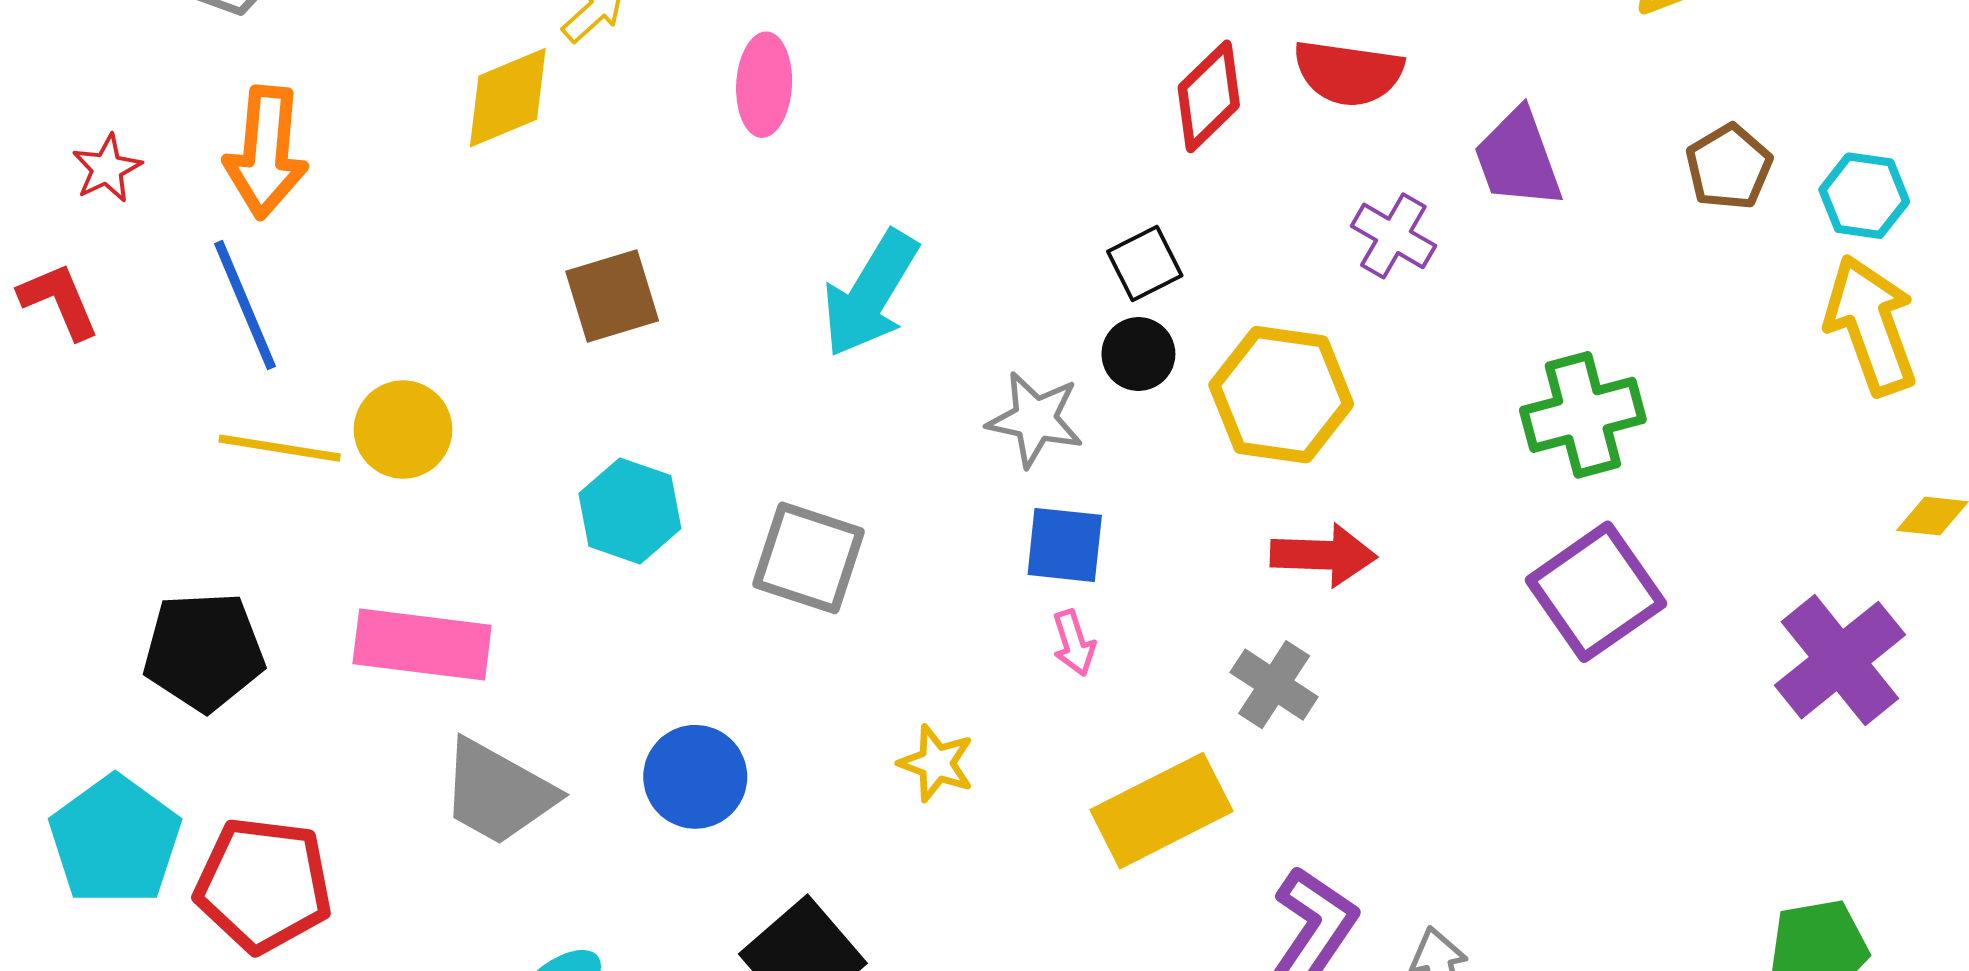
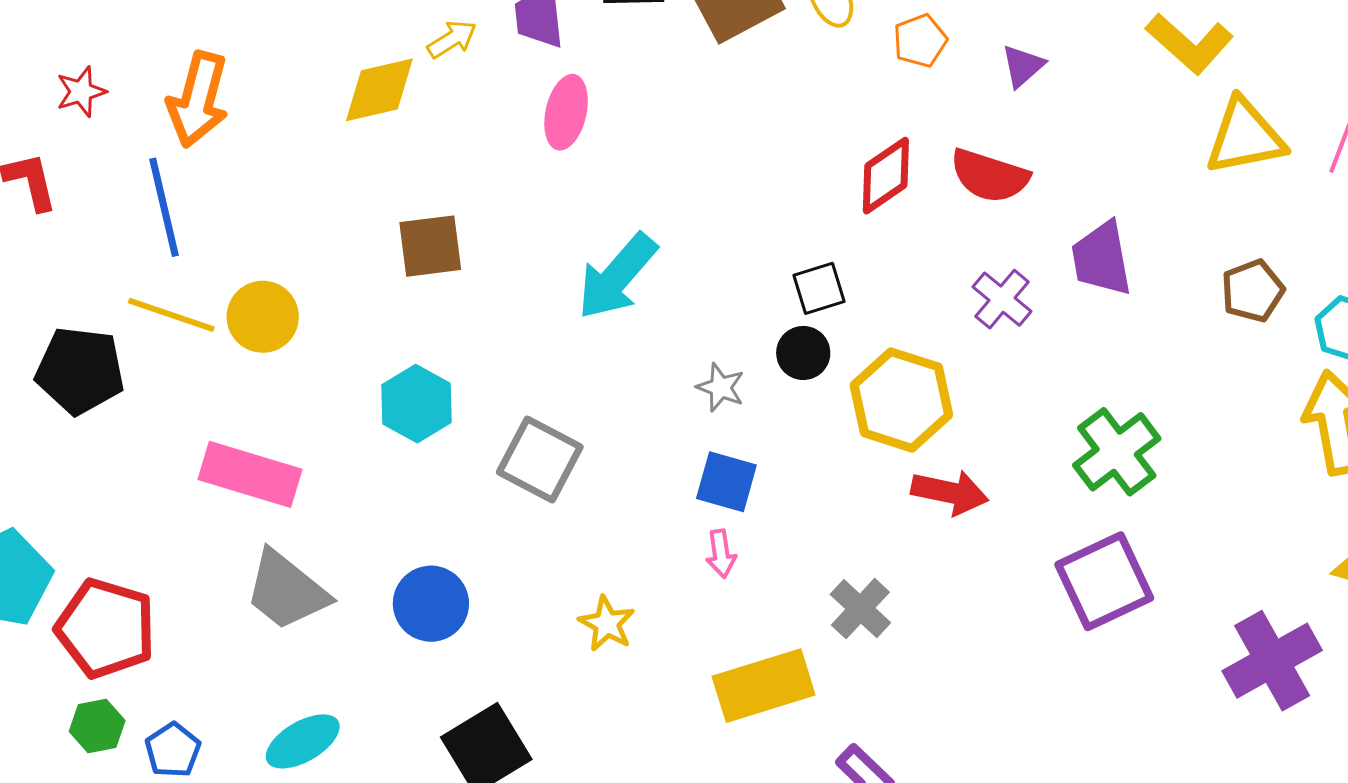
green cross: (1583, 415) -> (1117, 452), turned -32
gray star: (1035, 419) -> (721, 387), size x0.7
red arrow: (1324, 555) -> (950, 492), moved
black pentagon: (204, 651) -> (80, 370), moved

